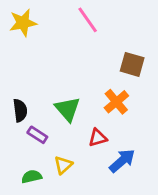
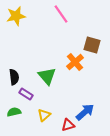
orange cross: (116, 102) -> (75, 62), moved
red triangle: (98, 138) -> (68, 125), moved
green semicircle: (32, 177) -> (14, 112), moved

